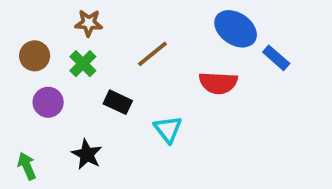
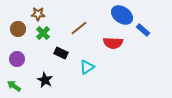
brown star: (89, 23) -> (38, 14), moved
purple circle: (48, 102) -> (17, 59), moved
cyan triangle: (168, 129) -> (87, 67), turned 35
green arrow: (27, 166) -> (14, 86), turned -32

